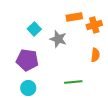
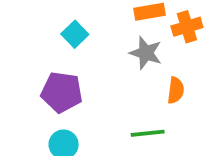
gray star: (58, 39) -> (146, 53), moved
orange semicircle: (95, 55) -> (176, 90), moved

